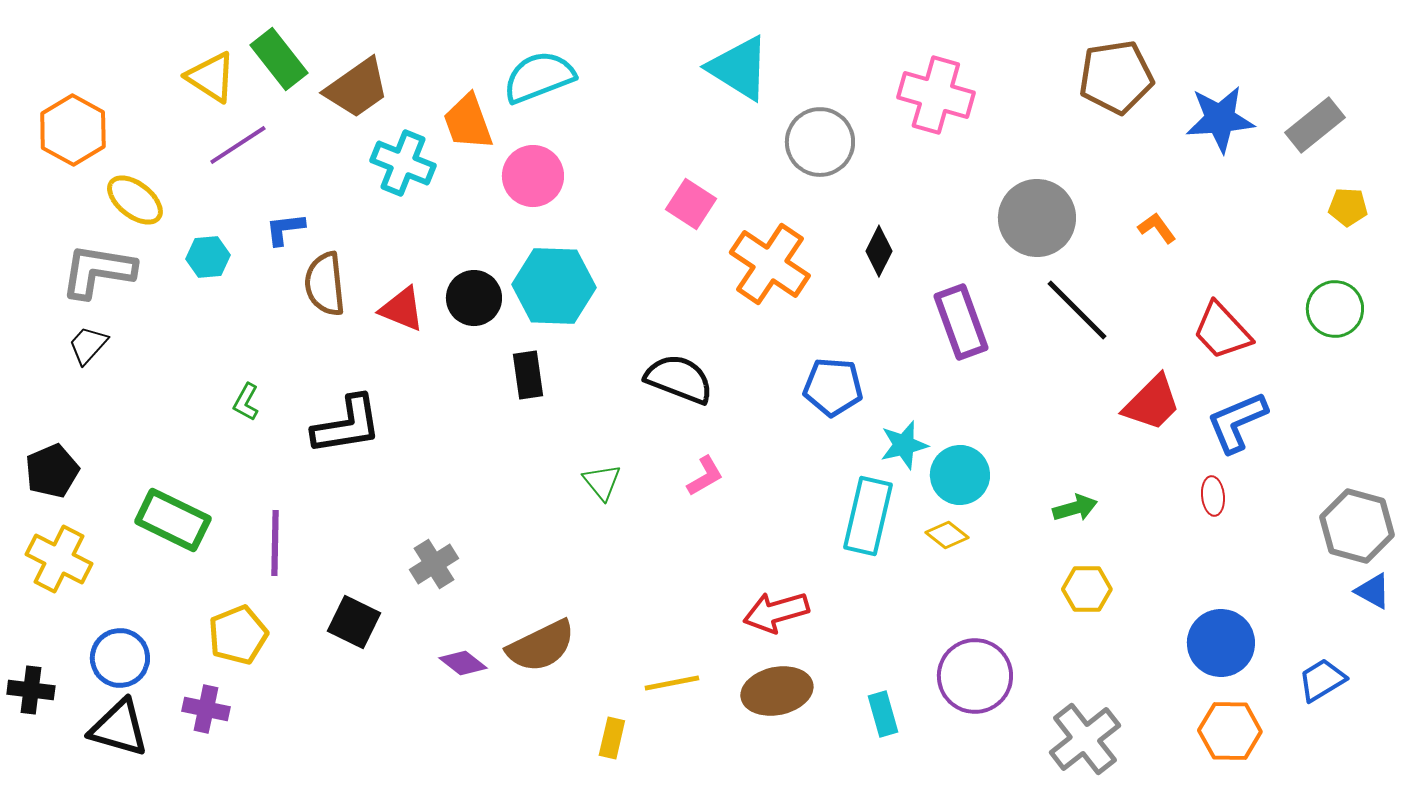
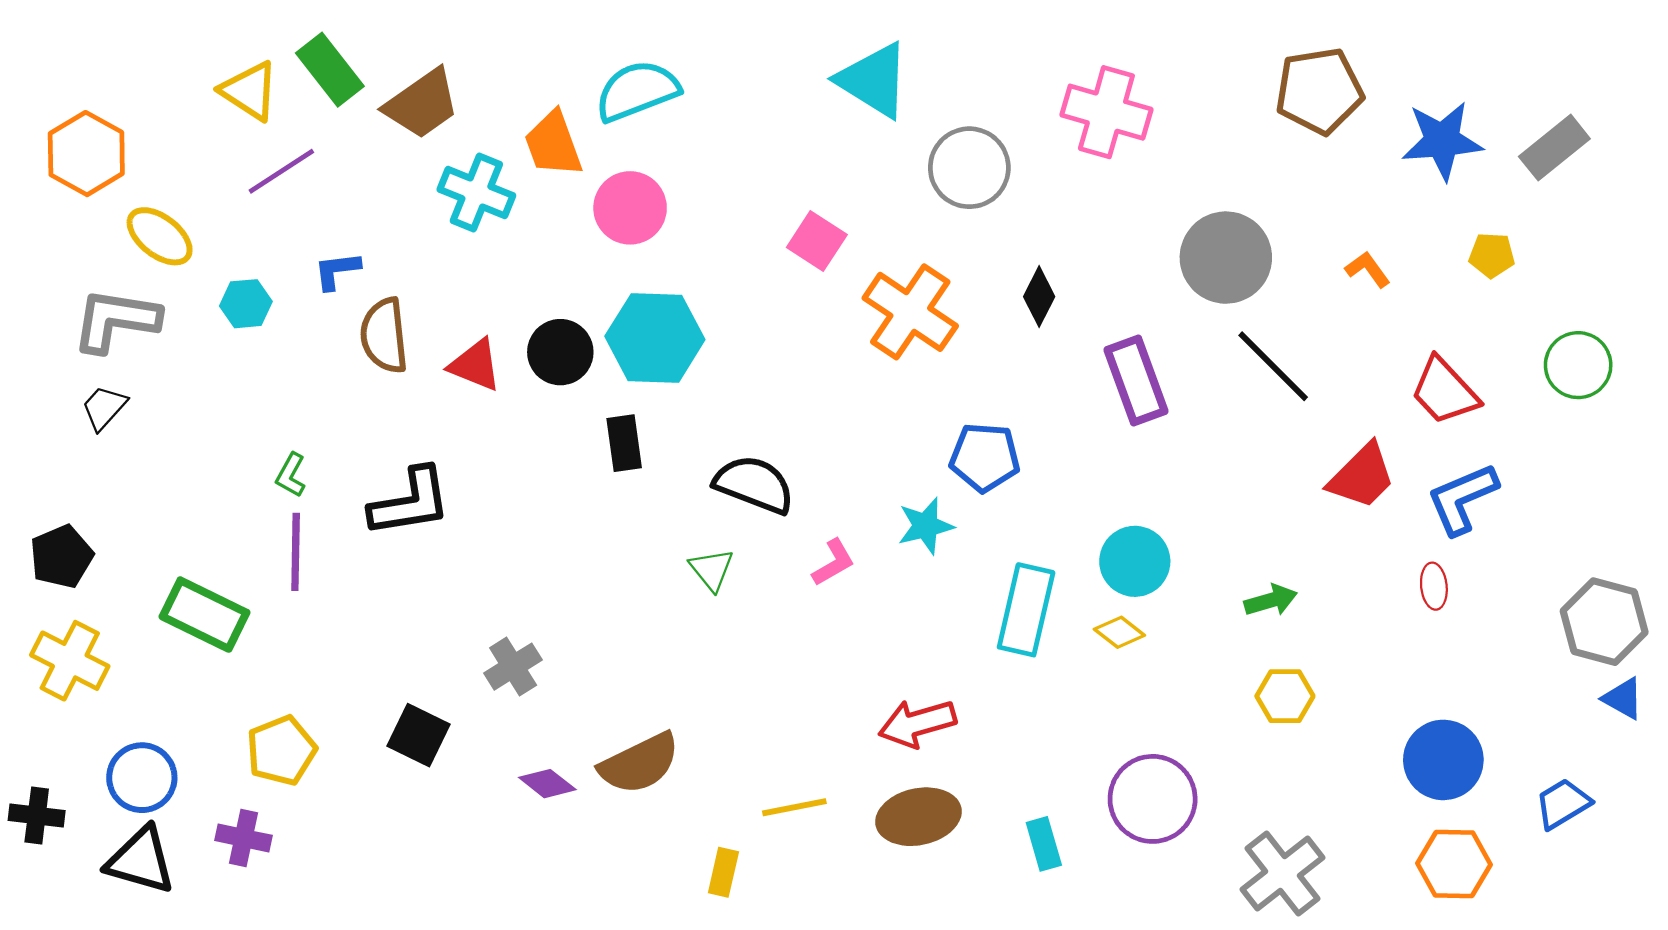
yellow pentagon: (1348, 207) -> (1492, 255), moved
black semicircle: (679, 379) -> (754, 485), moved
cyan star: (904, 445) -> (926, 526), moved
purple line: (275, 543) -> (296, 552), moved

